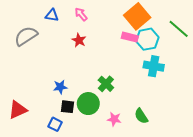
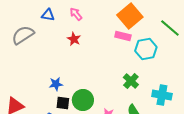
cyan hexagon: (147, 39) -> (146, 49), moved
cyan cross: (154, 66) -> (162, 95), moved
green cross: (106, 84) -> (131, 81), moved

